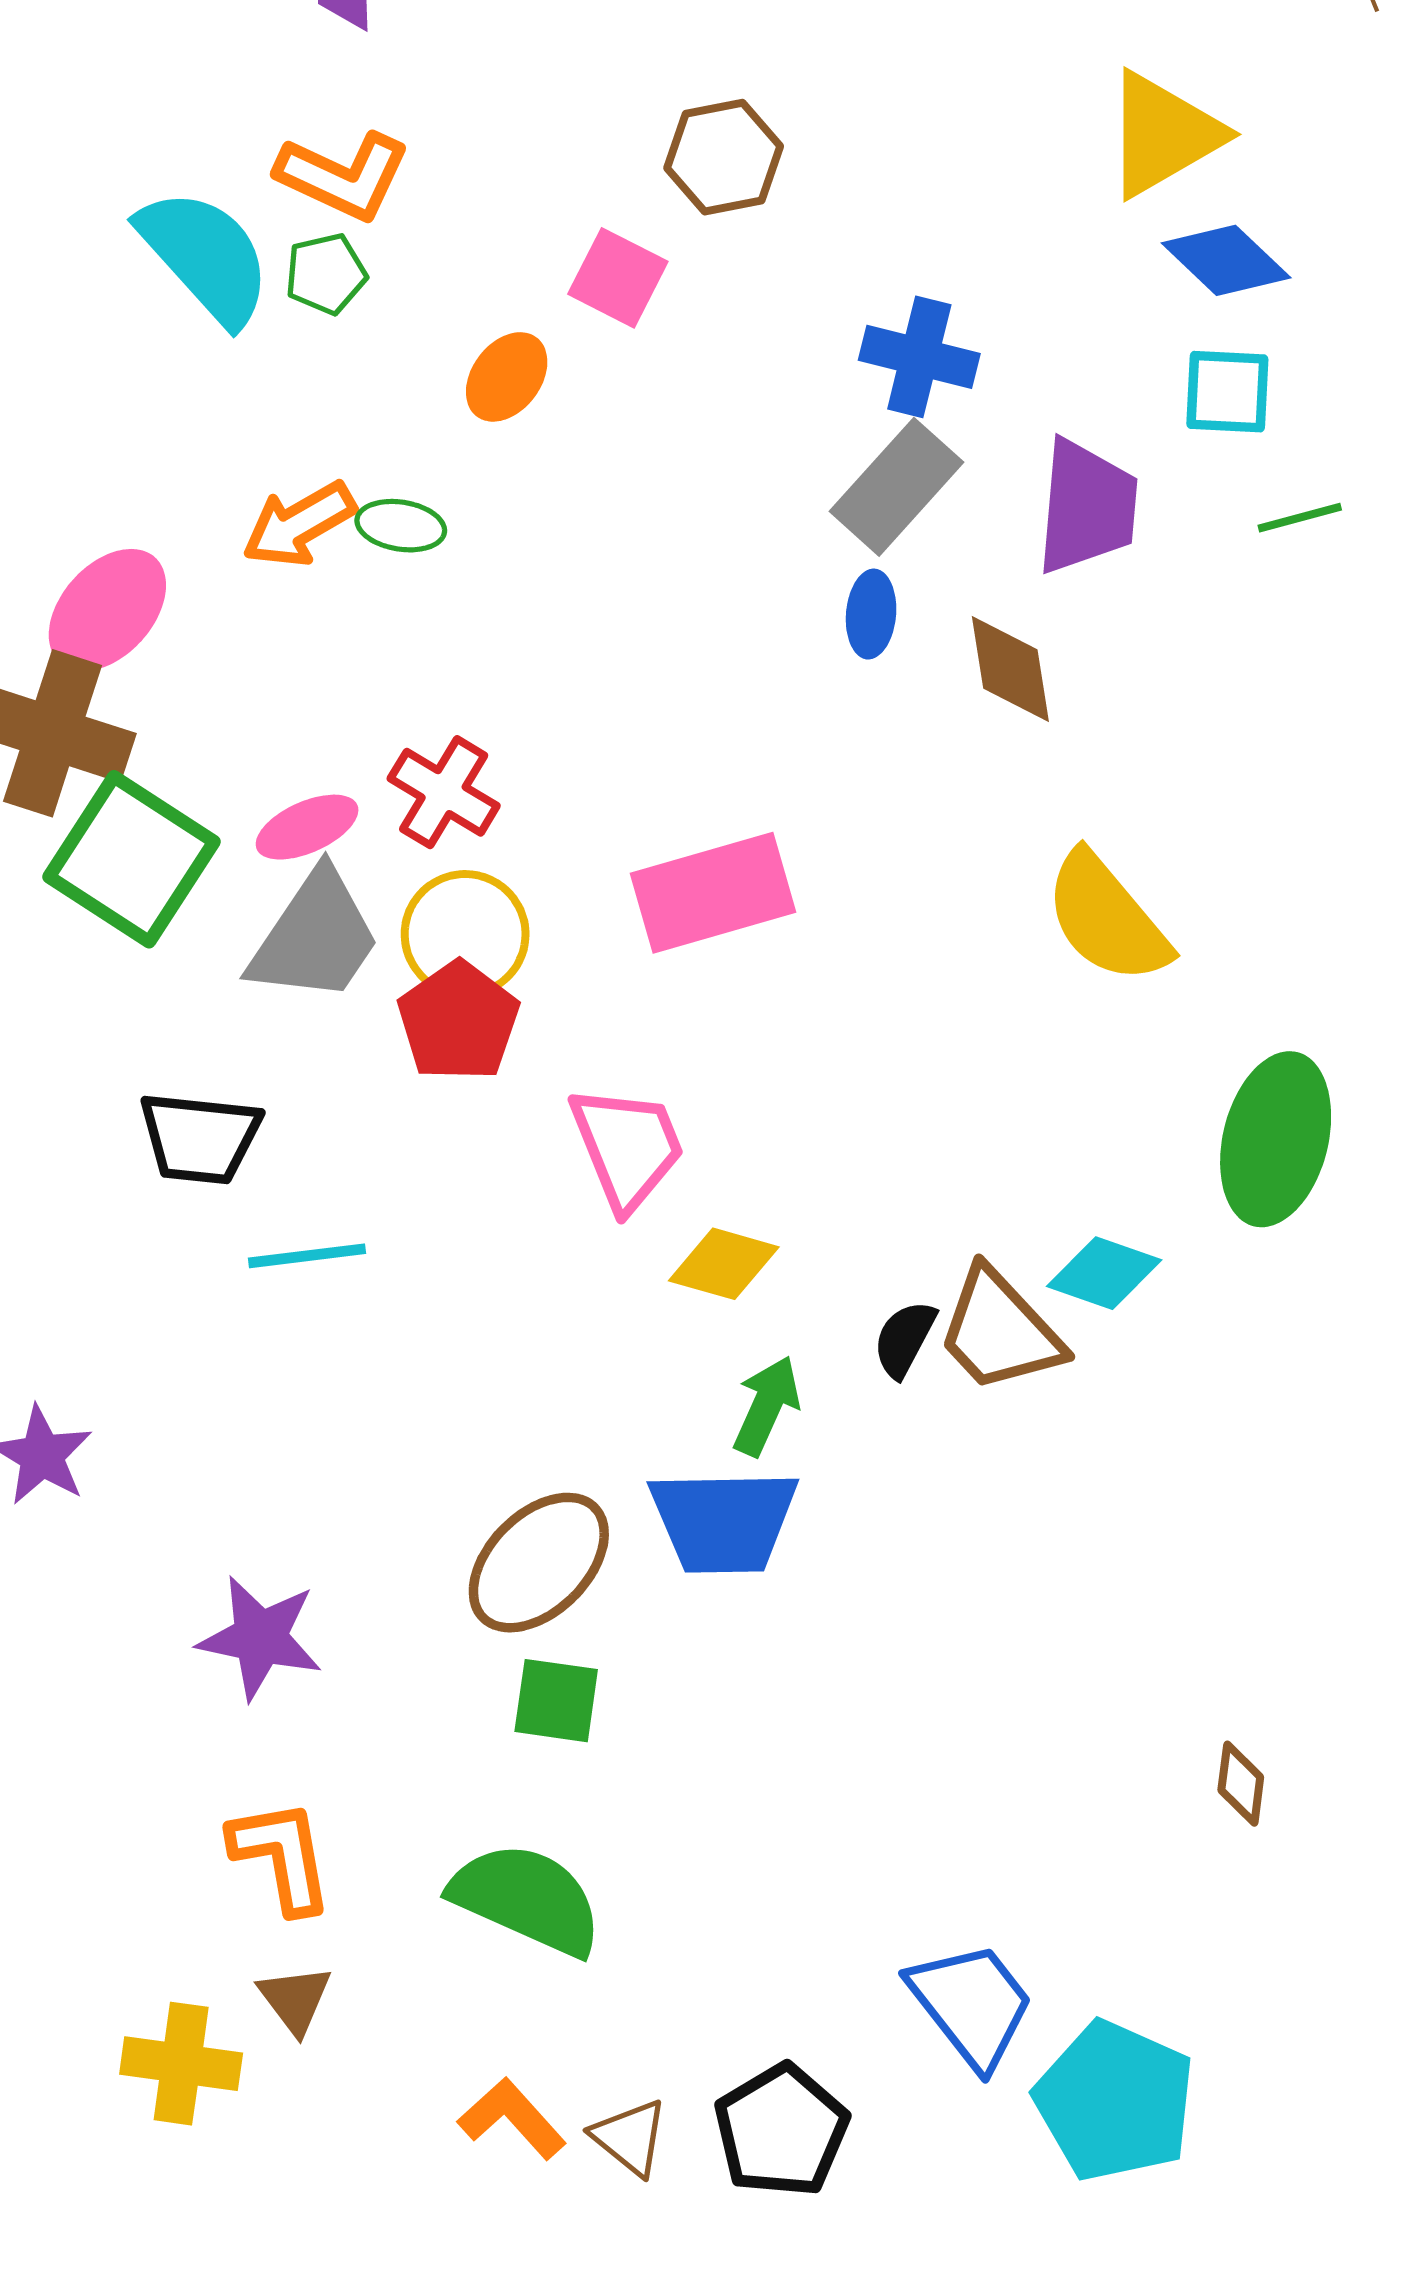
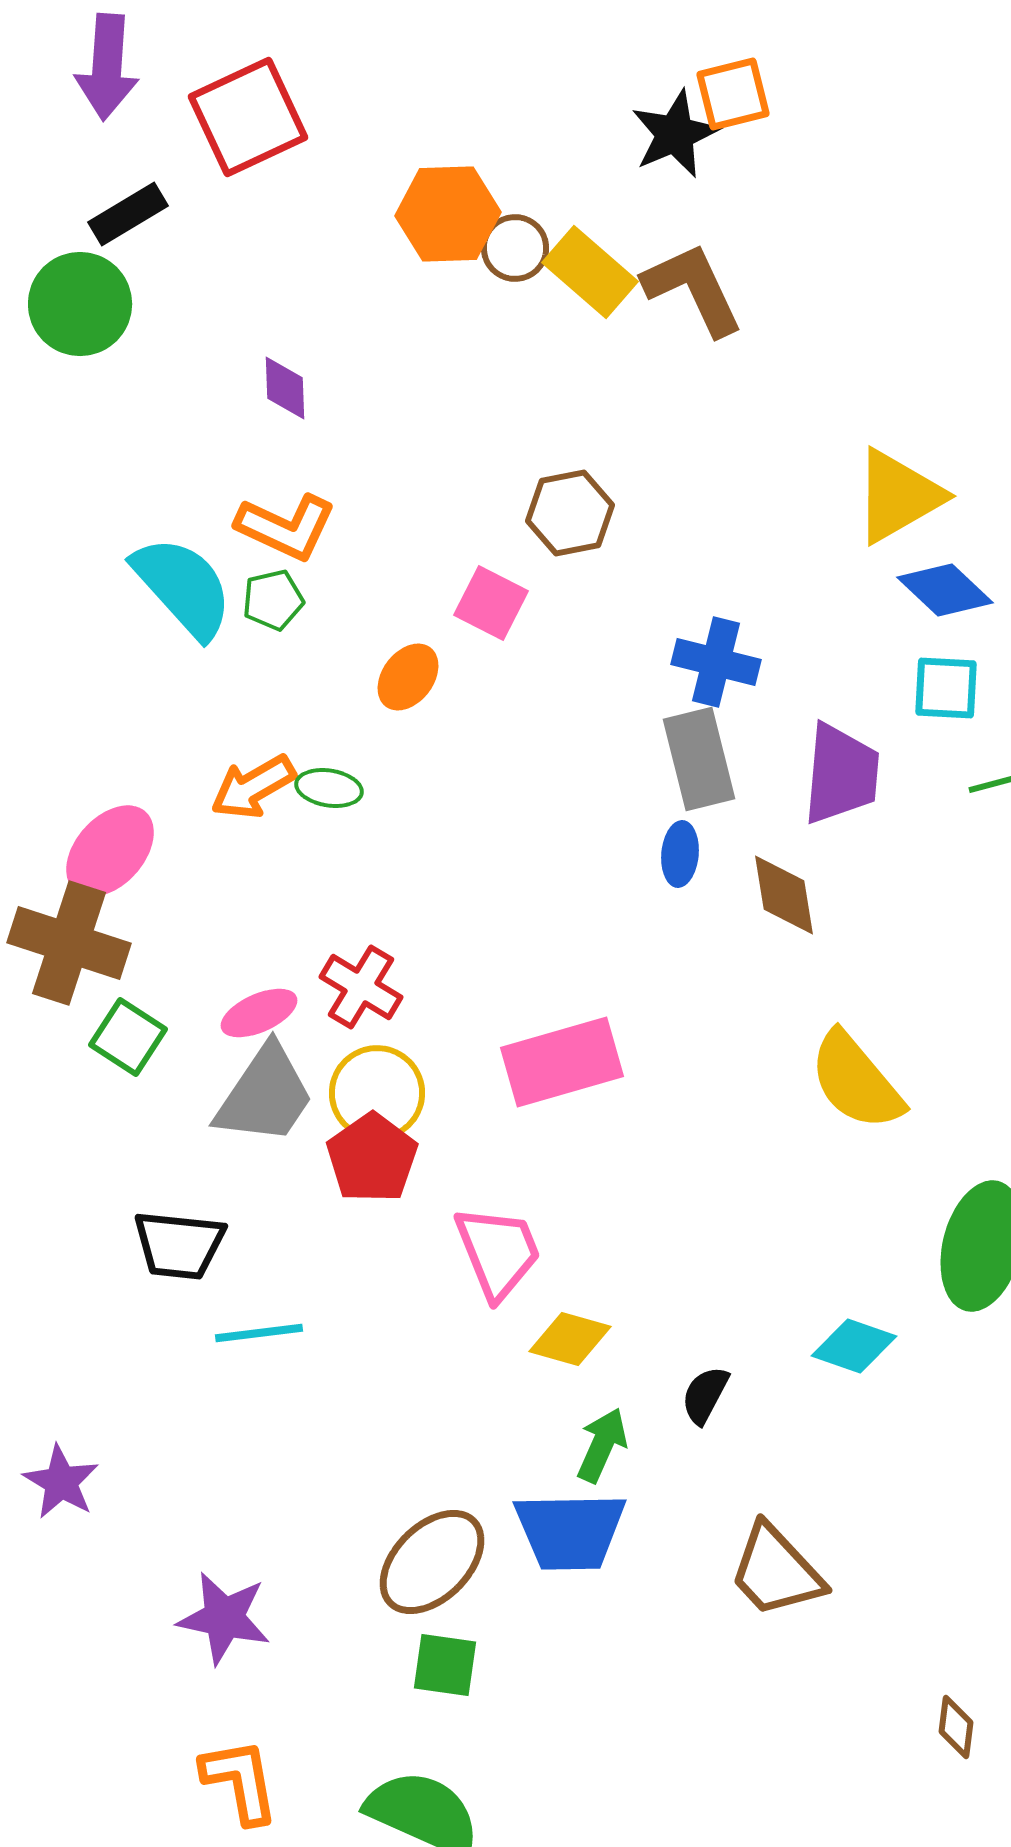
gray rectangle: (896, 487) -> (699, 759), turned -56
green square: (132, 859) -> (128, 1037), size x0.6
brown trapezoid: (1000, 1331) -> (776, 1571), moved

